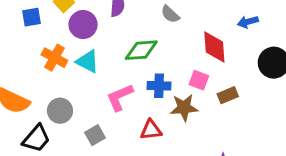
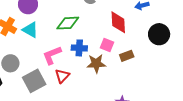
red triangle: (151, 130) -> (62, 76), moved, turned -42
gray square: (95, 135) -> (34, 81), size x1.6

